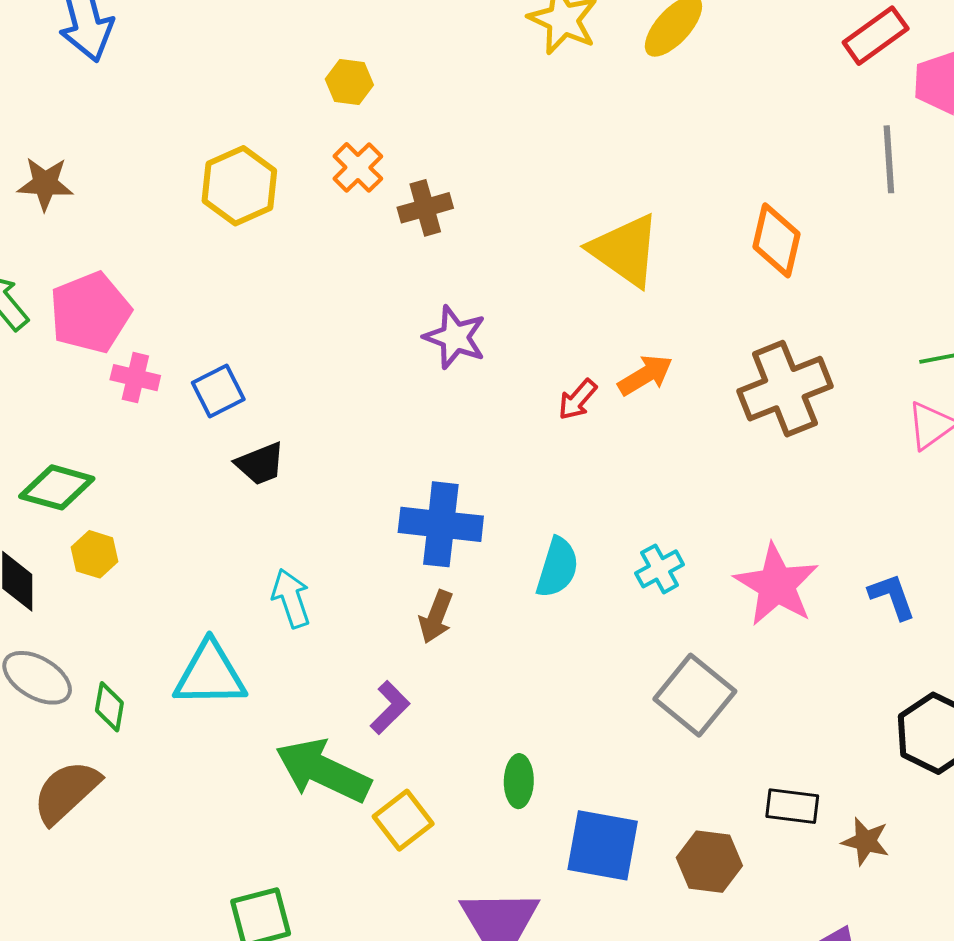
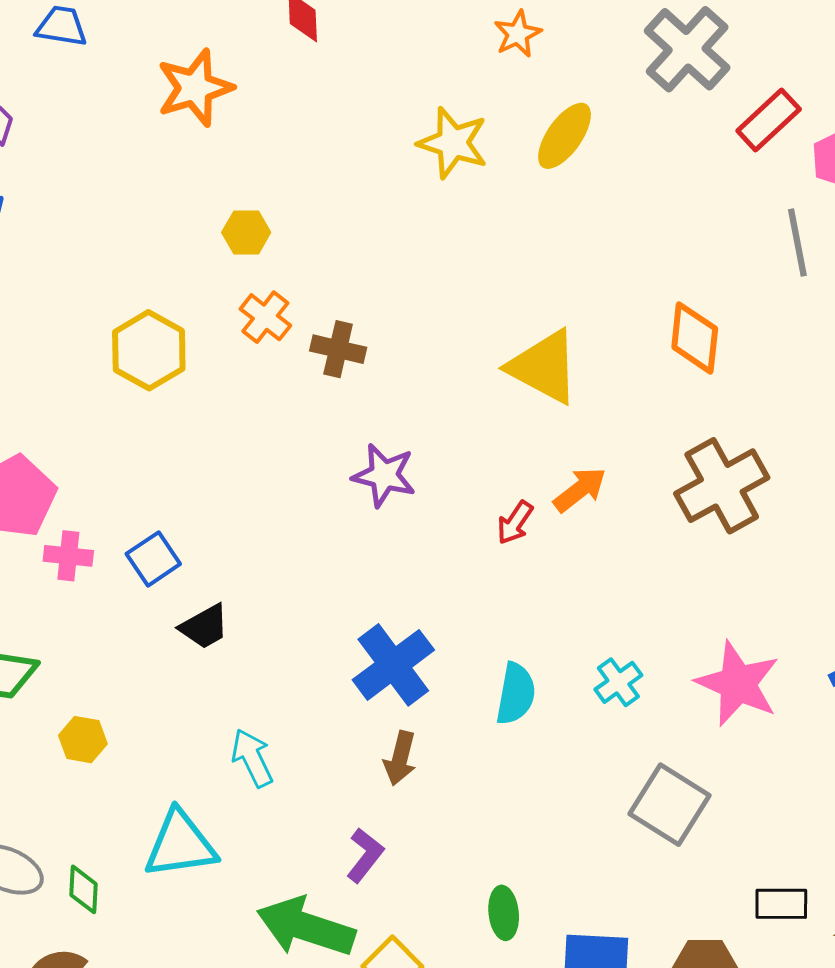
brown cross: (425, 208) -> (338, 349), turned 36
blue cross: (441, 524) -> (393, 665), turned -36
yellow hexagon: (95, 554) -> (83, 740), moved

